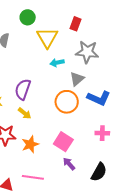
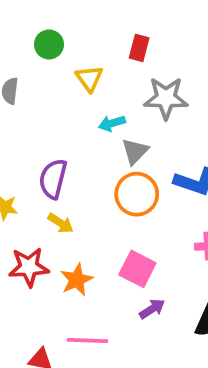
yellow triangle: (47, 38) -> (89, 78), size x0.7
gray triangle: (77, 79) -> (135, 151), moved
purple arrow: (69, 164) -> (152, 309), turned 104

